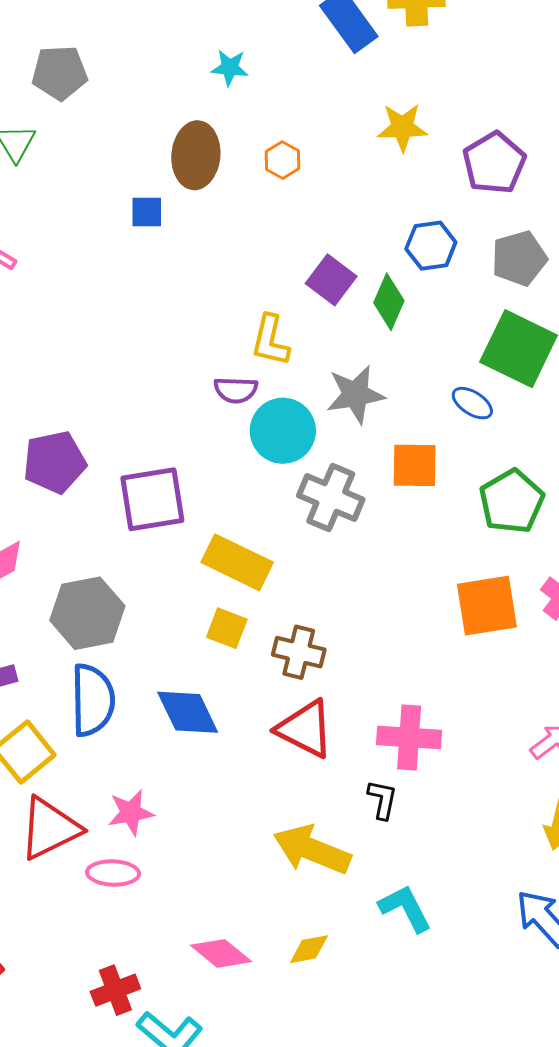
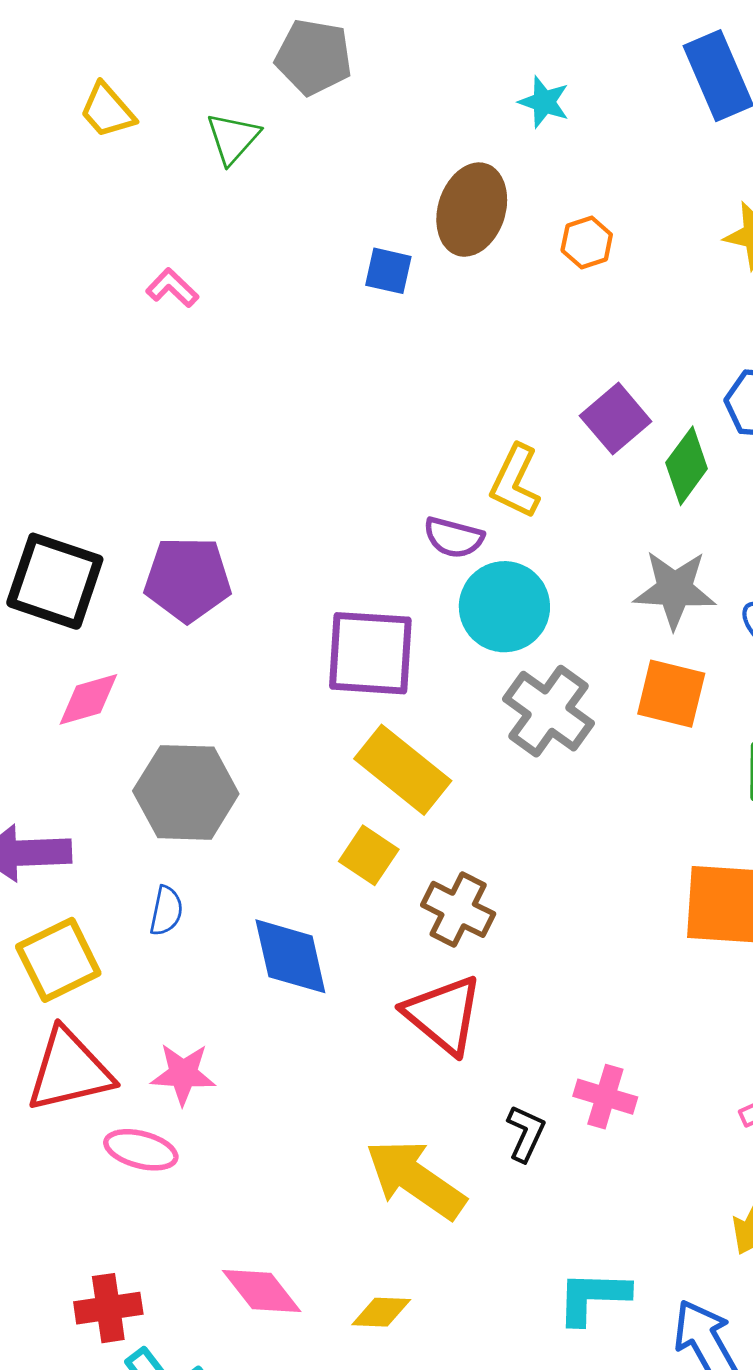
gray star: (355, 394) -> (675, 589), moved
purple square: (152, 499) -> (370, 653), moved
blue semicircle: (93, 700) -> (166, 911), size x0.5
pink cross: (409, 737) -> (605, 1097), moved, size x0.7
cyan L-shape: (405, 908) -> (593, 1297), moved, turned -74

